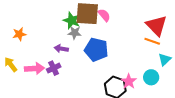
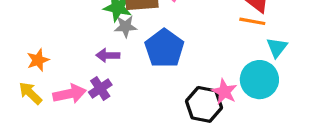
orange star: (19, 34) -> (38, 60), moved
blue pentagon: (96, 50) -> (164, 48), turned 30
cyan circle: (151, 77) -> (259, 80), size x1.5

